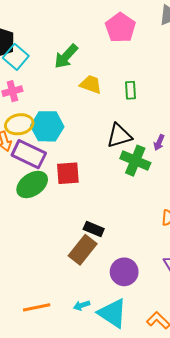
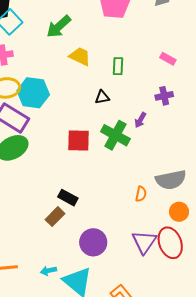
black triangle: (119, 136) -> (102, 97), moved, size x0.6
red square: (68, 173) -> (79, 140), moved
brown rectangle: (83, 250) -> (55, 217), size x0.7

